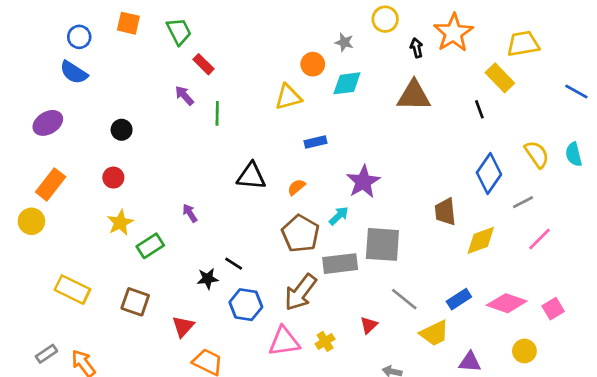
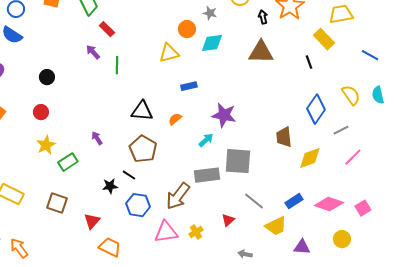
blue line: (576, 92) -> (370, 55), moved
purple star: (363, 182) -> (224, 115), turned -30
brown pentagon: (300, 234) -> (143, 149), moved

